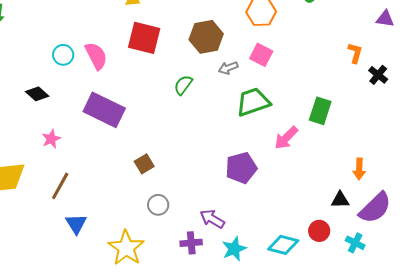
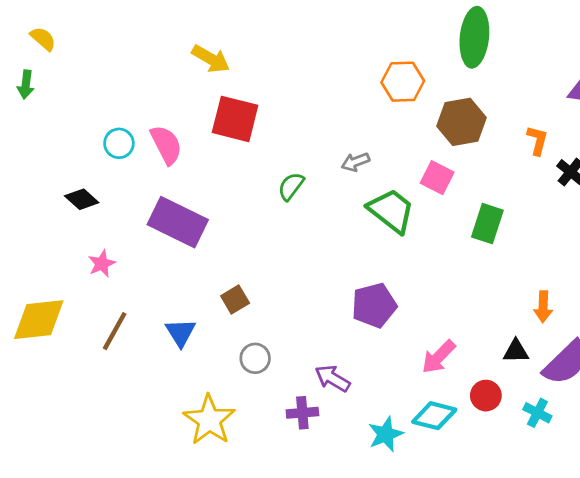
brown hexagon: (206, 37) -> (461, 122), moved
pink square: (261, 55) -> (437, 178), moved
green trapezoid: (253, 102) -> (391, 211), turned 57
pink arrow: (286, 138) -> (439, 357), moved
blue triangle: (76, 224) -> (181, 333), moved
cyan star: (234, 249) -> (386, 434), moved

